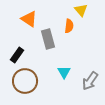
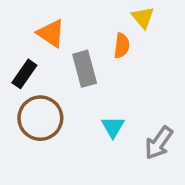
black rectangle: (17, 55) -> (24, 74), moved
brown circle: (25, 81) -> (40, 118), moved

